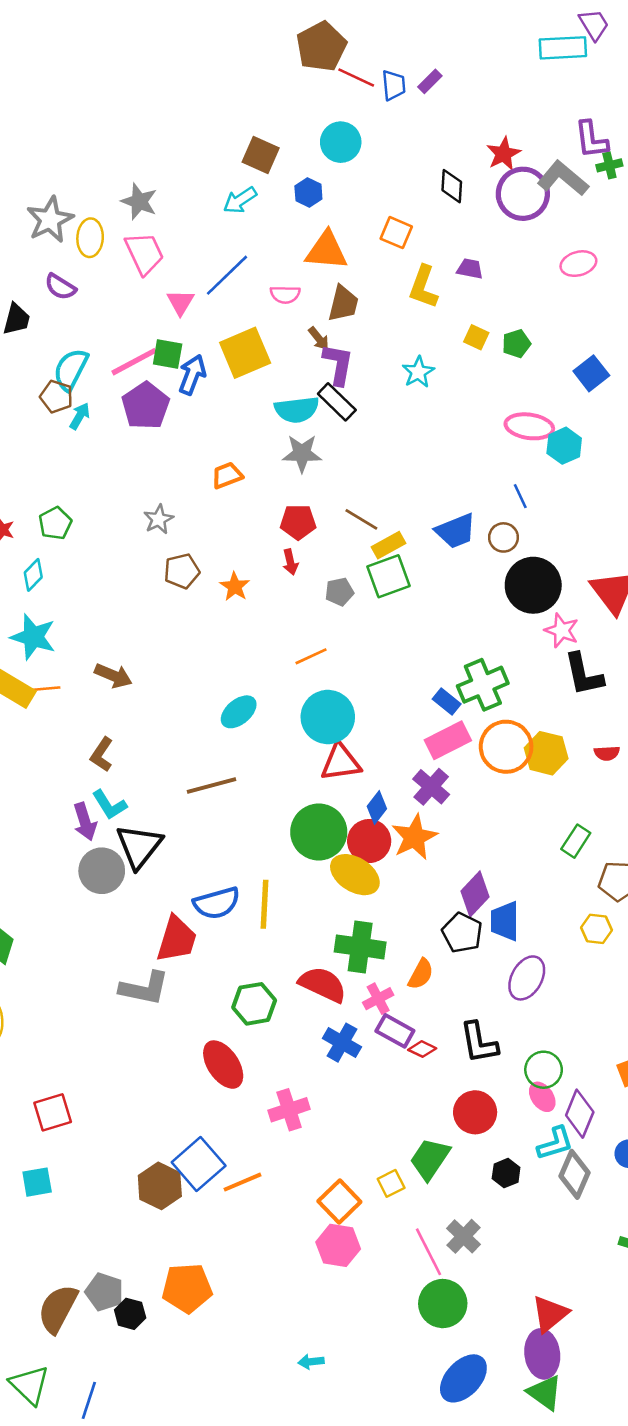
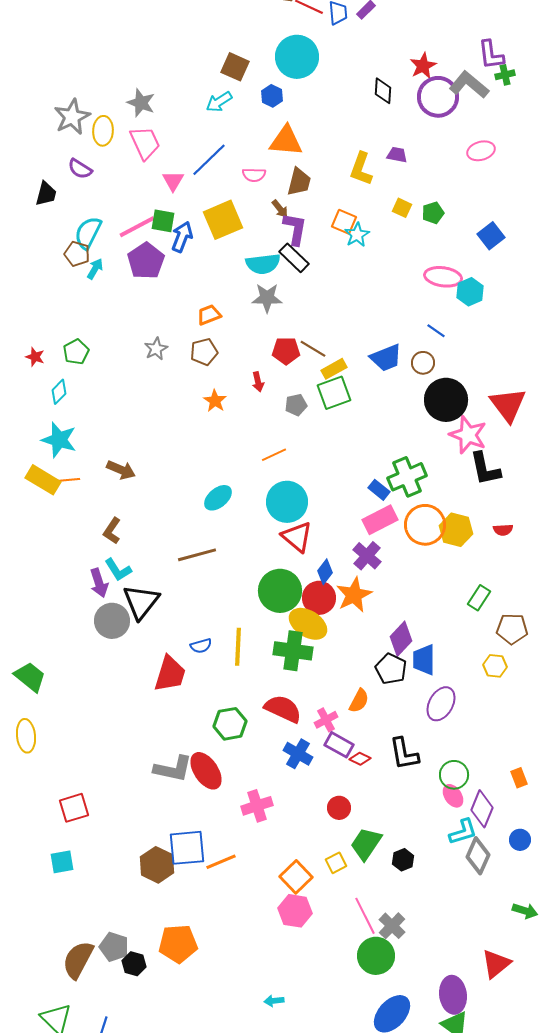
cyan circle: (341, 142) -> (297, 57), size x1.4
orange square: (396, 233) -> (344, 222), moved
blue line: (520, 496) -> (436, 331), turned -30
red pentagon: (298, 522) -> (286, 351), moved
brown pentagon: (182, 571) -> (204, 352), moved
pink star: (562, 630) -> (468, 435), size x1.4
red triangle: (341, 762) -> (297, 537), turned 48
blue semicircle: (217, 903) -> (201, 646), size x0.6
green cross: (360, 947) -> (293, 651), moved
gray L-shape: (144, 988) -> (173, 769), moved
red circle: (475, 1112) -> (339, 808), moved, size x0.7
blue square: (199, 1164) -> (187, 848), turned 36
black hexagon: (506, 1173) -> (403, 860), moved
gray cross: (463, 1236) -> (392, 926), moved
red triangle: (550, 1314) -> (496, 964), moved

